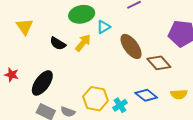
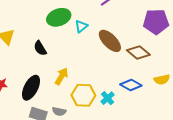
black semicircle: (58, 43) -> (40, 48), turned 35
yellow arrow: (83, 43) -> (61, 76), moved

